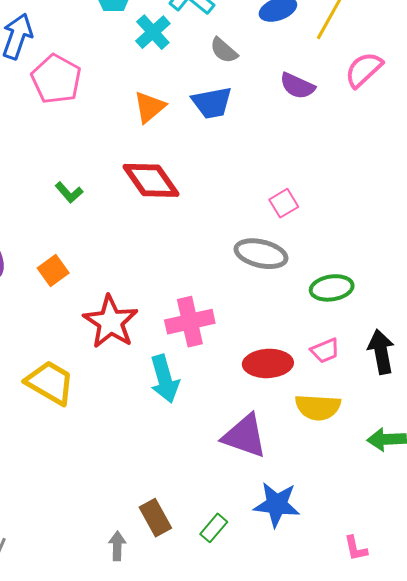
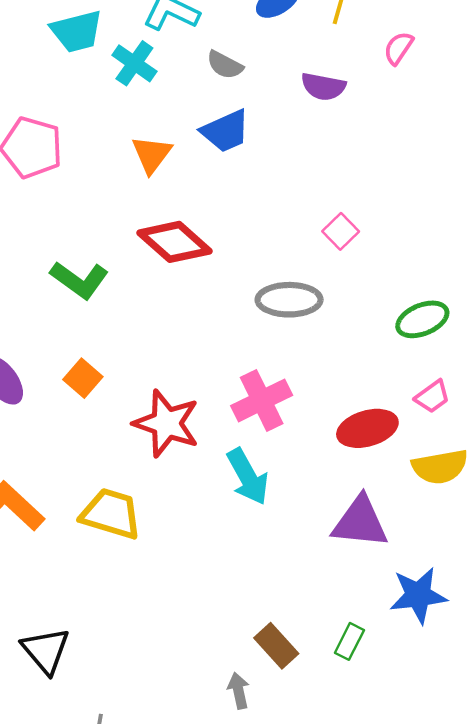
pink semicircle: (364, 70) -> (398, 48), size x0.7
green L-shape: (69, 192) -> (79, 280), size x1.6
gray ellipse: (261, 254) -> (289, 300), moved

